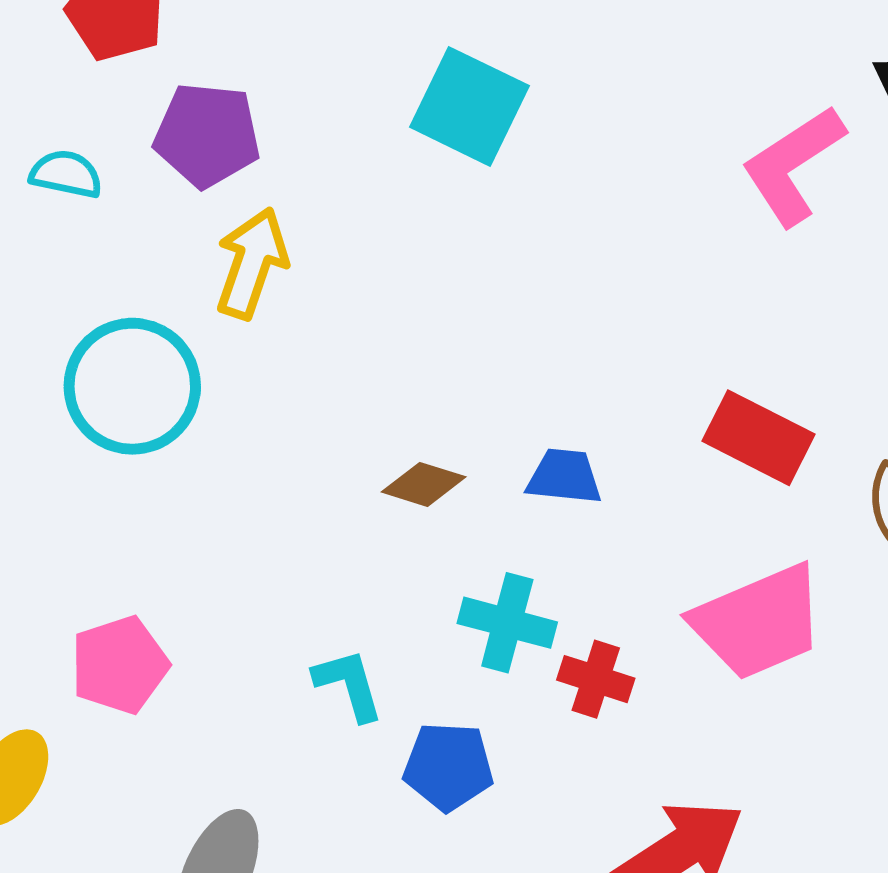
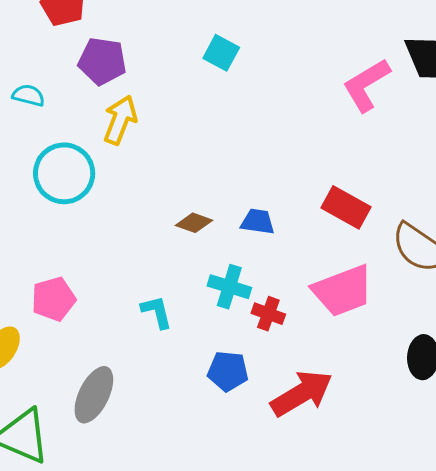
cyan square: (469, 106) -> (221, 53), size x0.7
cyan semicircle: (66, 174) -> (28, 95), moved
blue pentagon: (448, 766) -> (228, 371), moved

